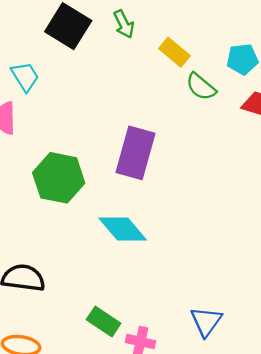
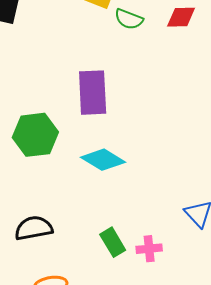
green rectangle: (104, 321) -> (113, 242), turned 44

